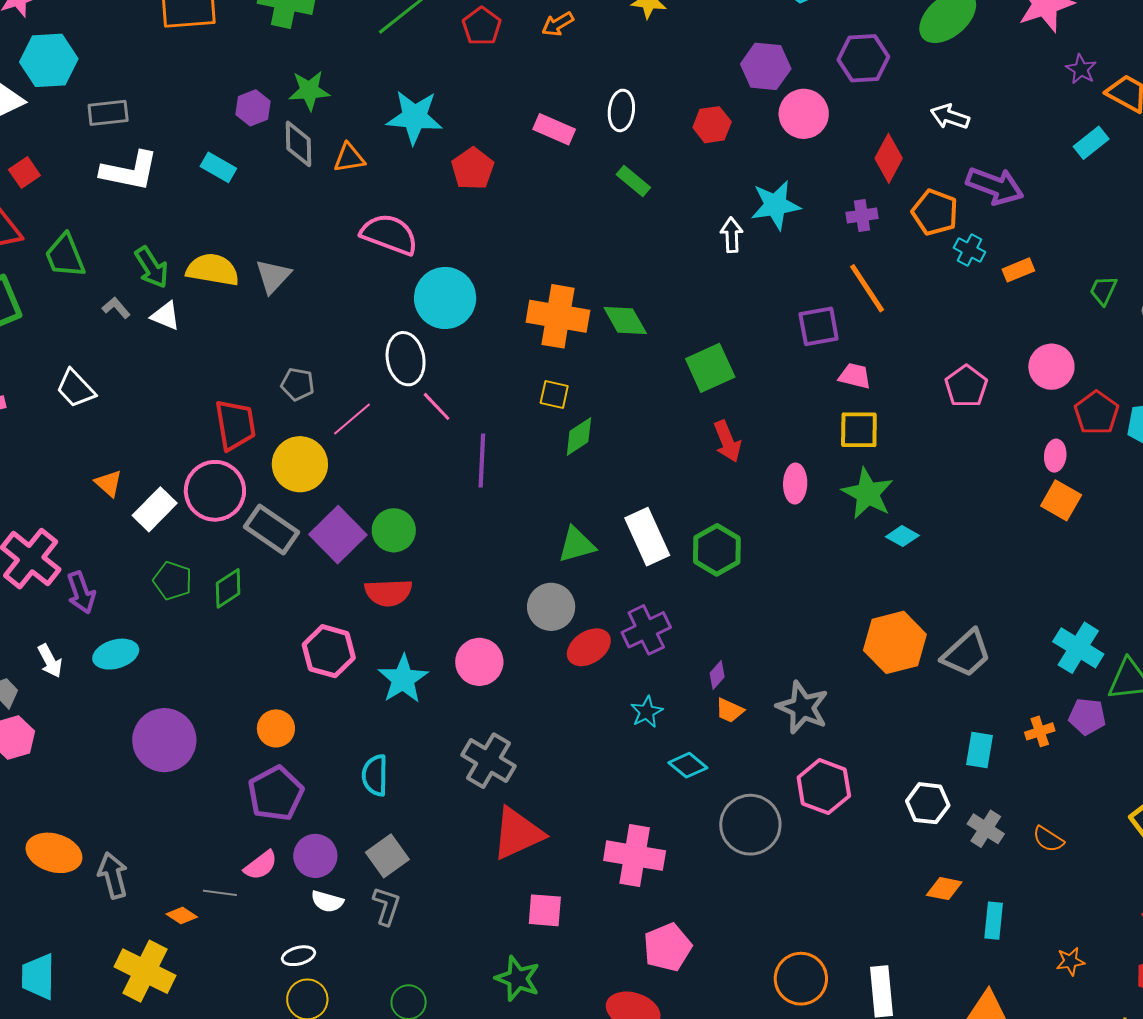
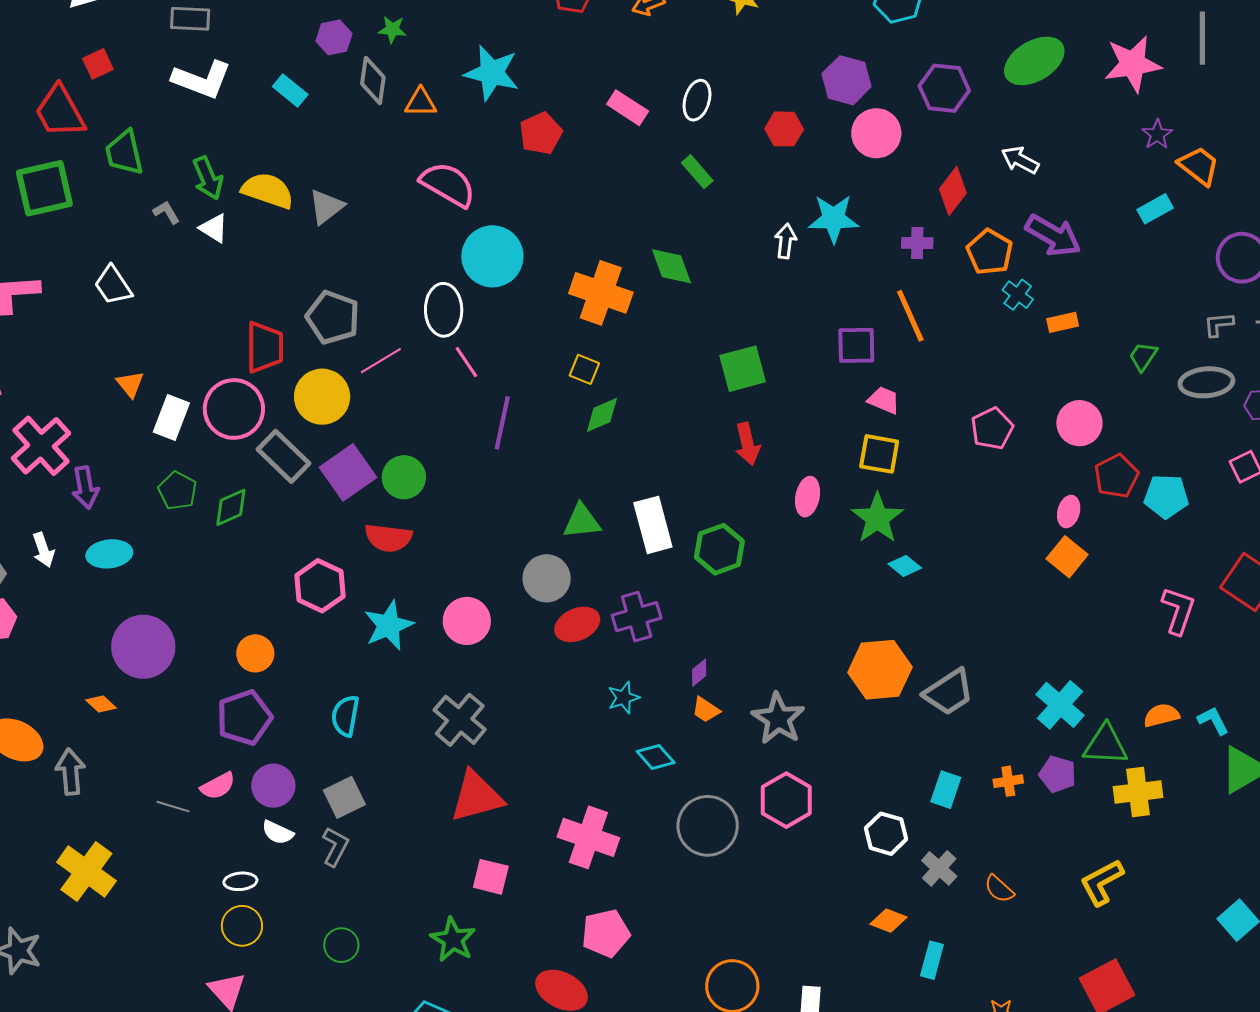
green star: (309, 90) -> (392, 29), size x0.7
green diamond: (625, 320) -> (672, 266), moved
gray pentagon: (298, 384) -> (333, 317), size x1.6
white rectangle: (155, 509) -> (171, 417), turned -33
orange diamond: (182, 916) -> (101, 704), moved

